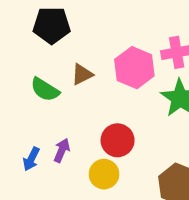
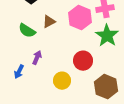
red circle: (118, 140) -> (83, 61), moved
purple arrow: (62, 150) -> (37, 58), moved

